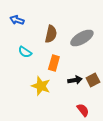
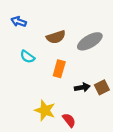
brown semicircle: (51, 34) -> (56, 37), turned 60
yellow star: (41, 86) -> (45, 110), moved
red semicircle: (83, 110) -> (69, 120), moved

